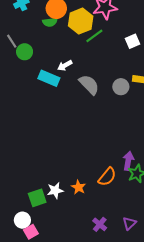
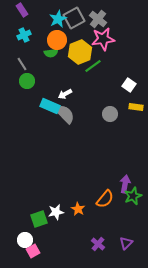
gray line: (12, 41) -> (22, 64), moved
white square: (133, 41) -> (129, 85), moved, turned -32
gray semicircle: (89, 85) -> (65, 114), moved
gray circle: (121, 87) -> (110, 114), moved

